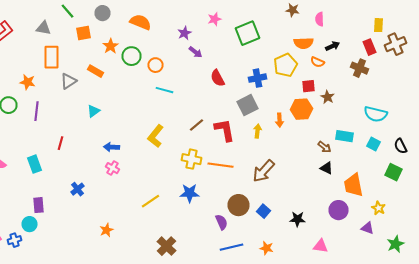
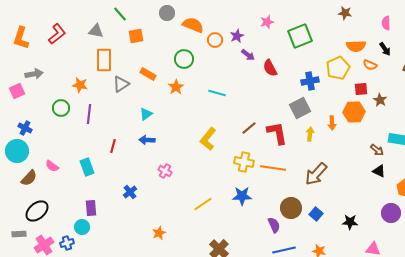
gray circle: (102, 13) -> (167, 13), moved
pink semicircle: (320, 19) -> (386, 23), moved
orange star: (110, 46) -> (176, 87), moved
black arrow: (332, 46) -> (385, 49), turned 80
orange circle: (156, 65) -> (215, 40), moved
red semicircle: (218, 78) -> (270, 68), moved
blue arrow: (112, 147) -> (147, 140), moved

